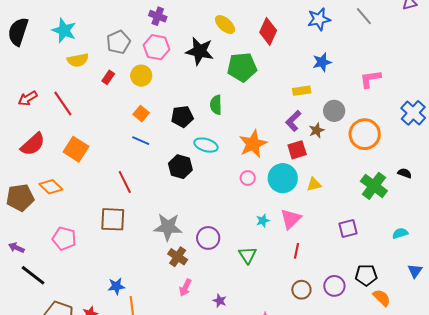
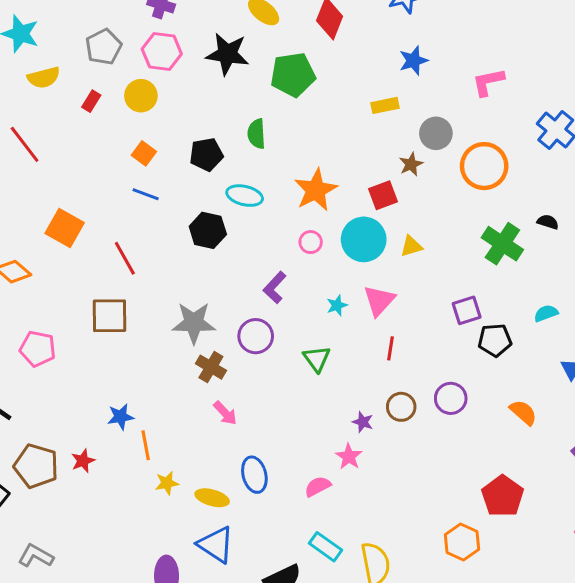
purple L-shape: (293, 121) -> (275, 287), moved
orange square: (76, 149) -> (65, 228), moved
black pentagon: (366, 275) -> (495, 340), moved
pink arrow: (185, 288) -> (225, 413), turned -66
purple star: (220, 301) -> (363, 422), moved

